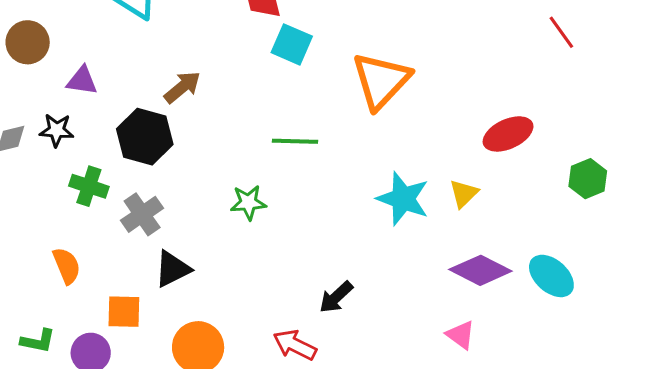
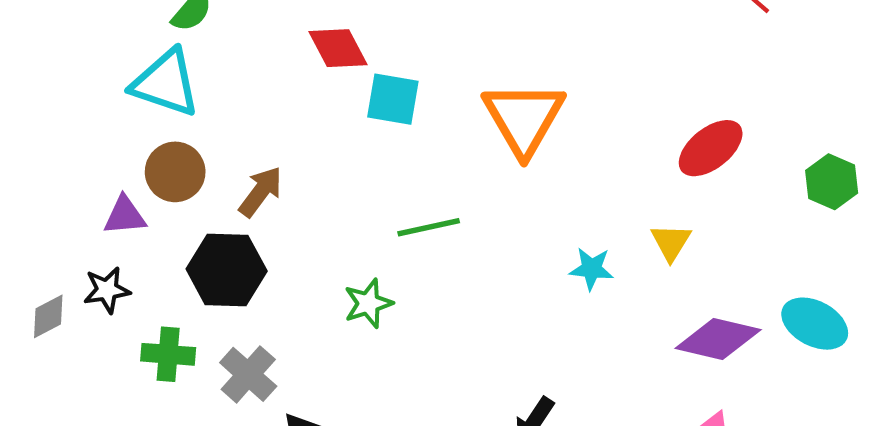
brown circle: (28, 42) -> (175, 172), moved
cyan star: (403, 199) -> (592, 269), size x0.6
green star: (248, 202) -> (368, 303), moved

